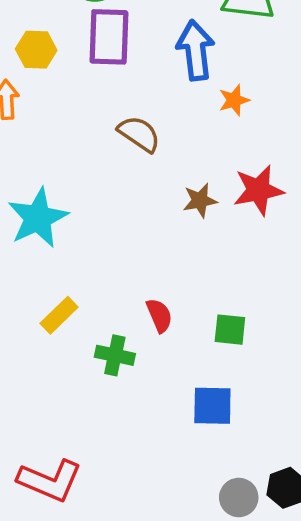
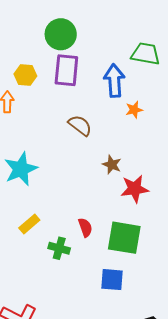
red star: (258, 190) -> (135, 189), moved
brown star: (200, 200) -> (112, 165), turned 30
green square: (230, 330) -> (124, 238), size x1.8

